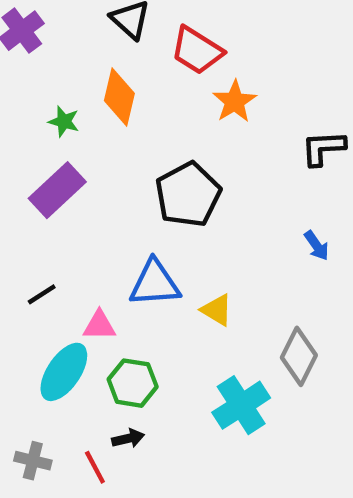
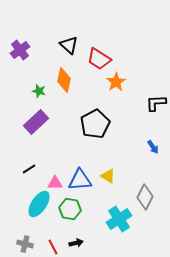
blue triangle: (155, 283) -> (80, 180), moved
black arrow: (128, 438) -> (76, 243), moved

